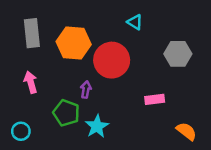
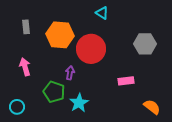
cyan triangle: (135, 22) -> (102, 13), moved
gray rectangle: (32, 33) -> (26, 27), size x0.6

